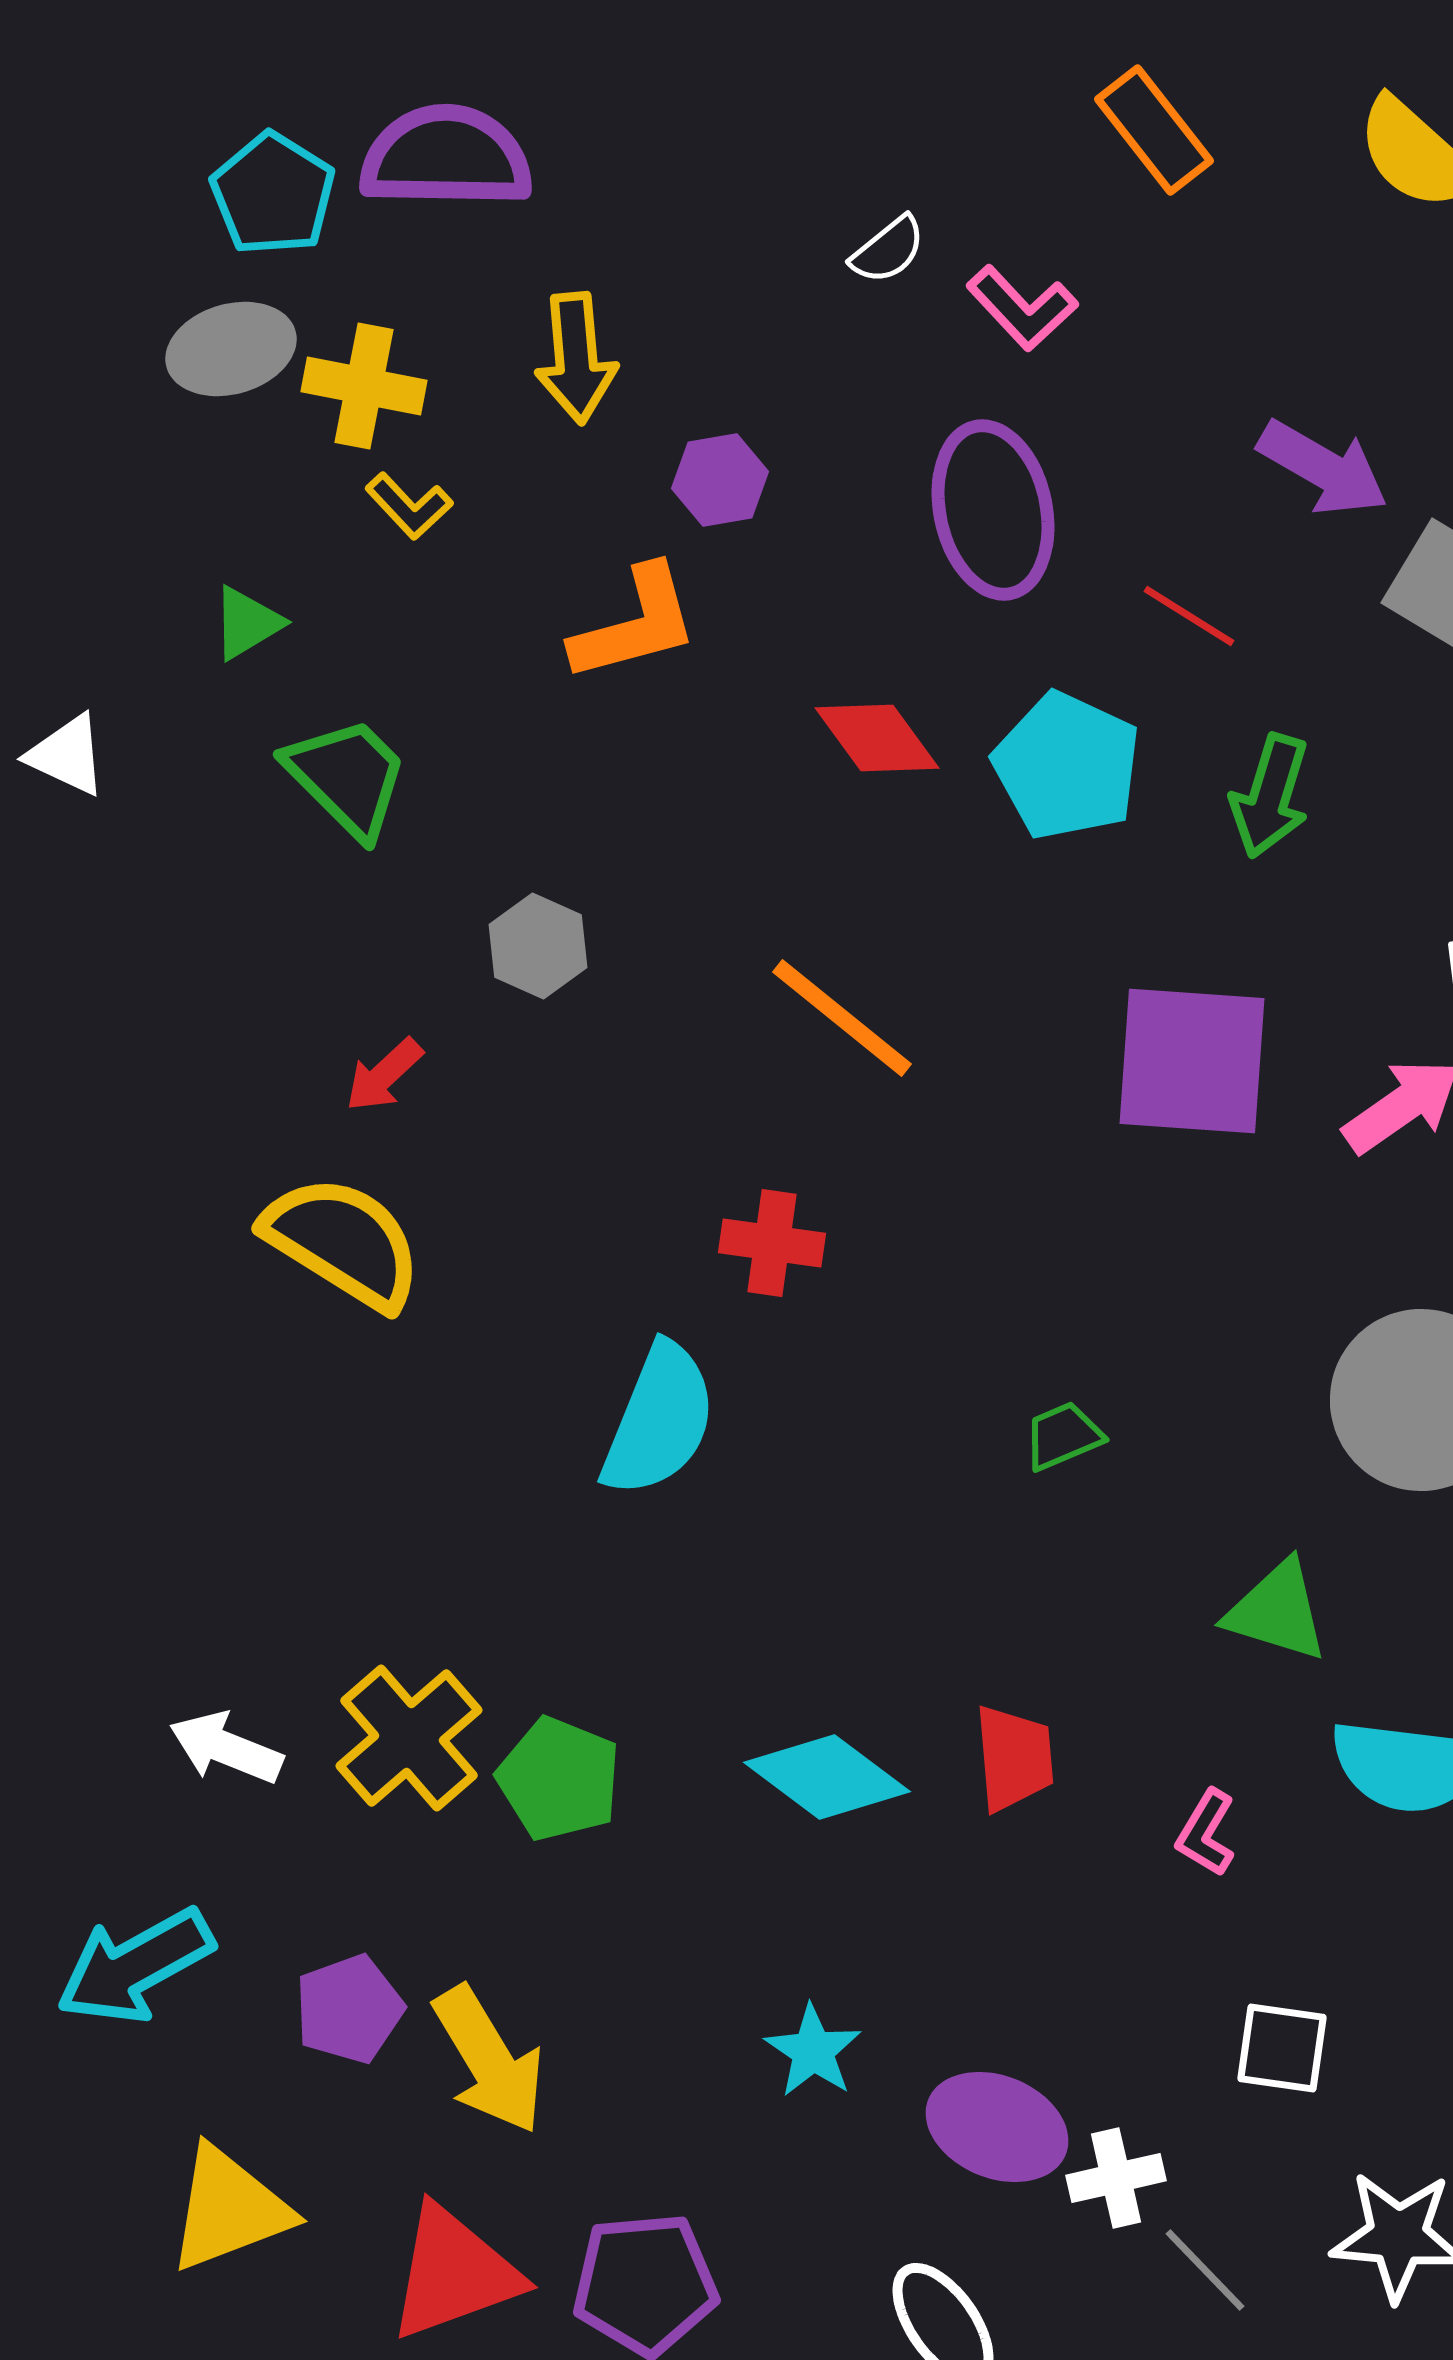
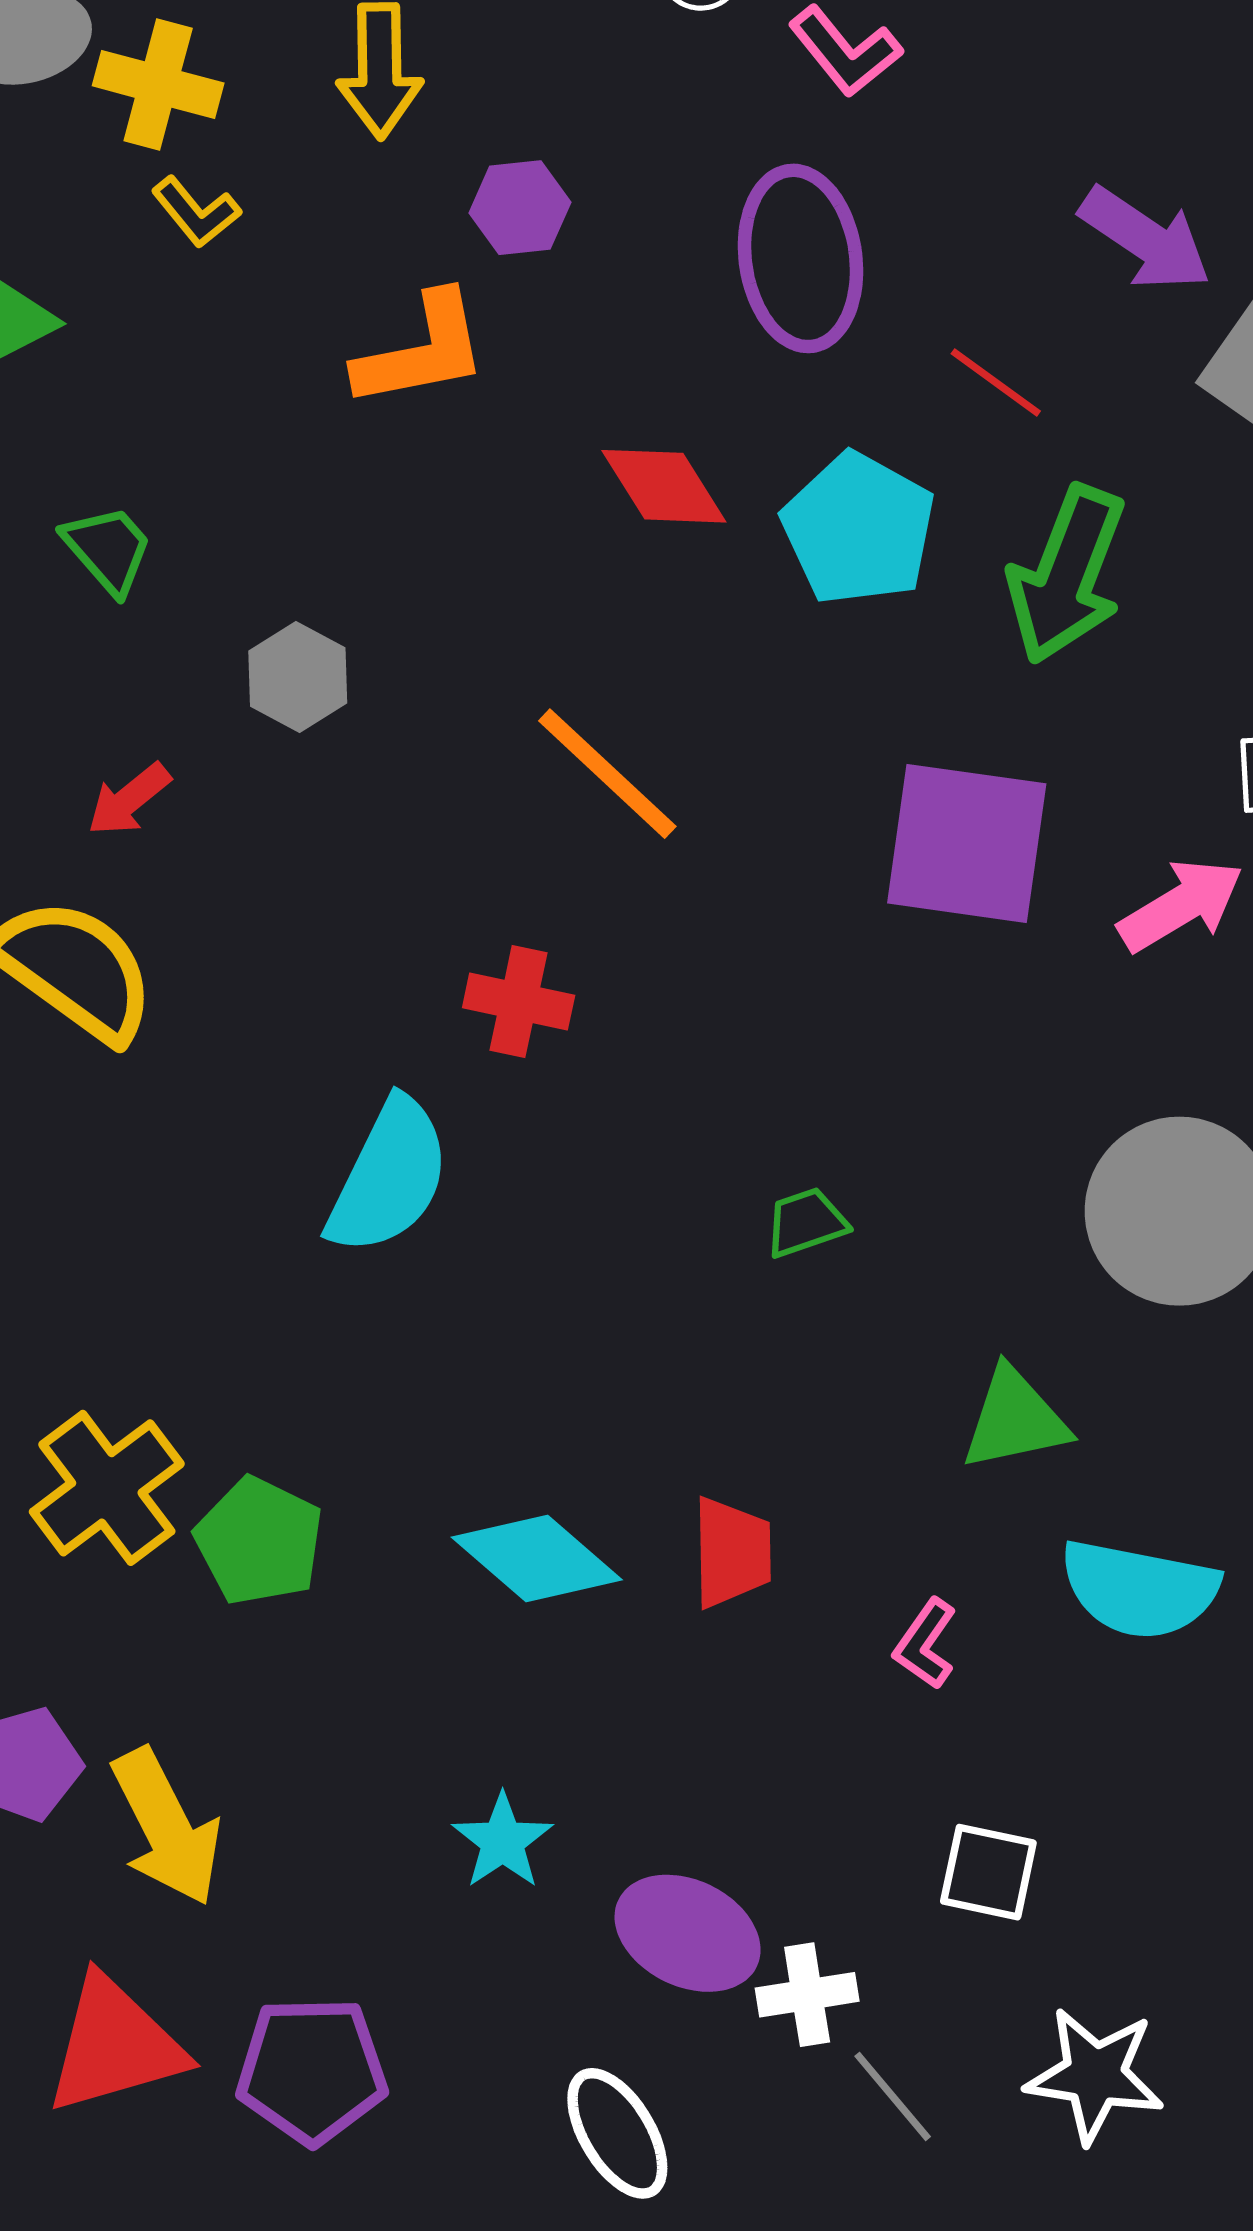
green trapezoid: (347, 777) -> (108, 549), moved, size x0.7
green arrow: (1270, 796) -> (1067, 575), size x1.4
green triangle: (1277, 1611) -> (1015, 1419), turned -33

